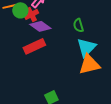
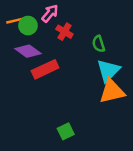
red cross: (31, 14) -> (64, 32), moved, turned -32
purple diamond: (40, 26) -> (28, 51), moved

